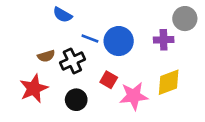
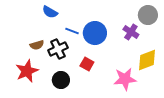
purple cross: (164, 40) -> (131, 32), turned 35
yellow diamond: (169, 82) -> (147, 60), moved
pink star: (134, 96) -> (125, 79), moved

